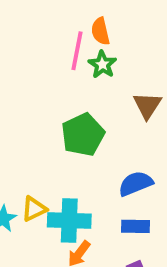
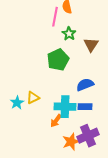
green star: (102, 64) -> (69, 34), moved
cyan cross: (69, 221) -> (65, 107), moved

